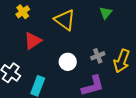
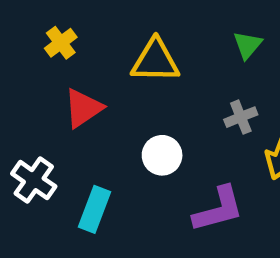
yellow triangle: (65, 20) -> (155, 61), turned -35
gray cross: (98, 56) -> (241, 117), moved

